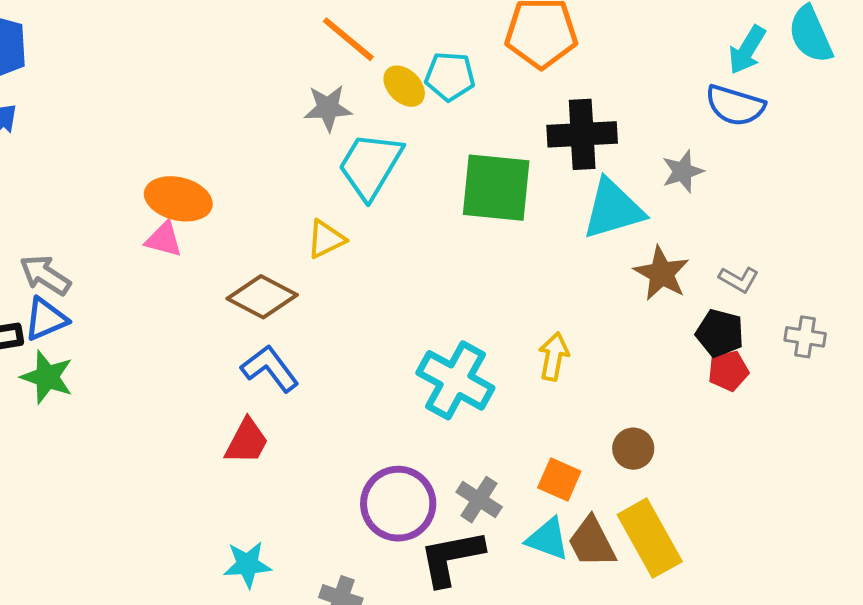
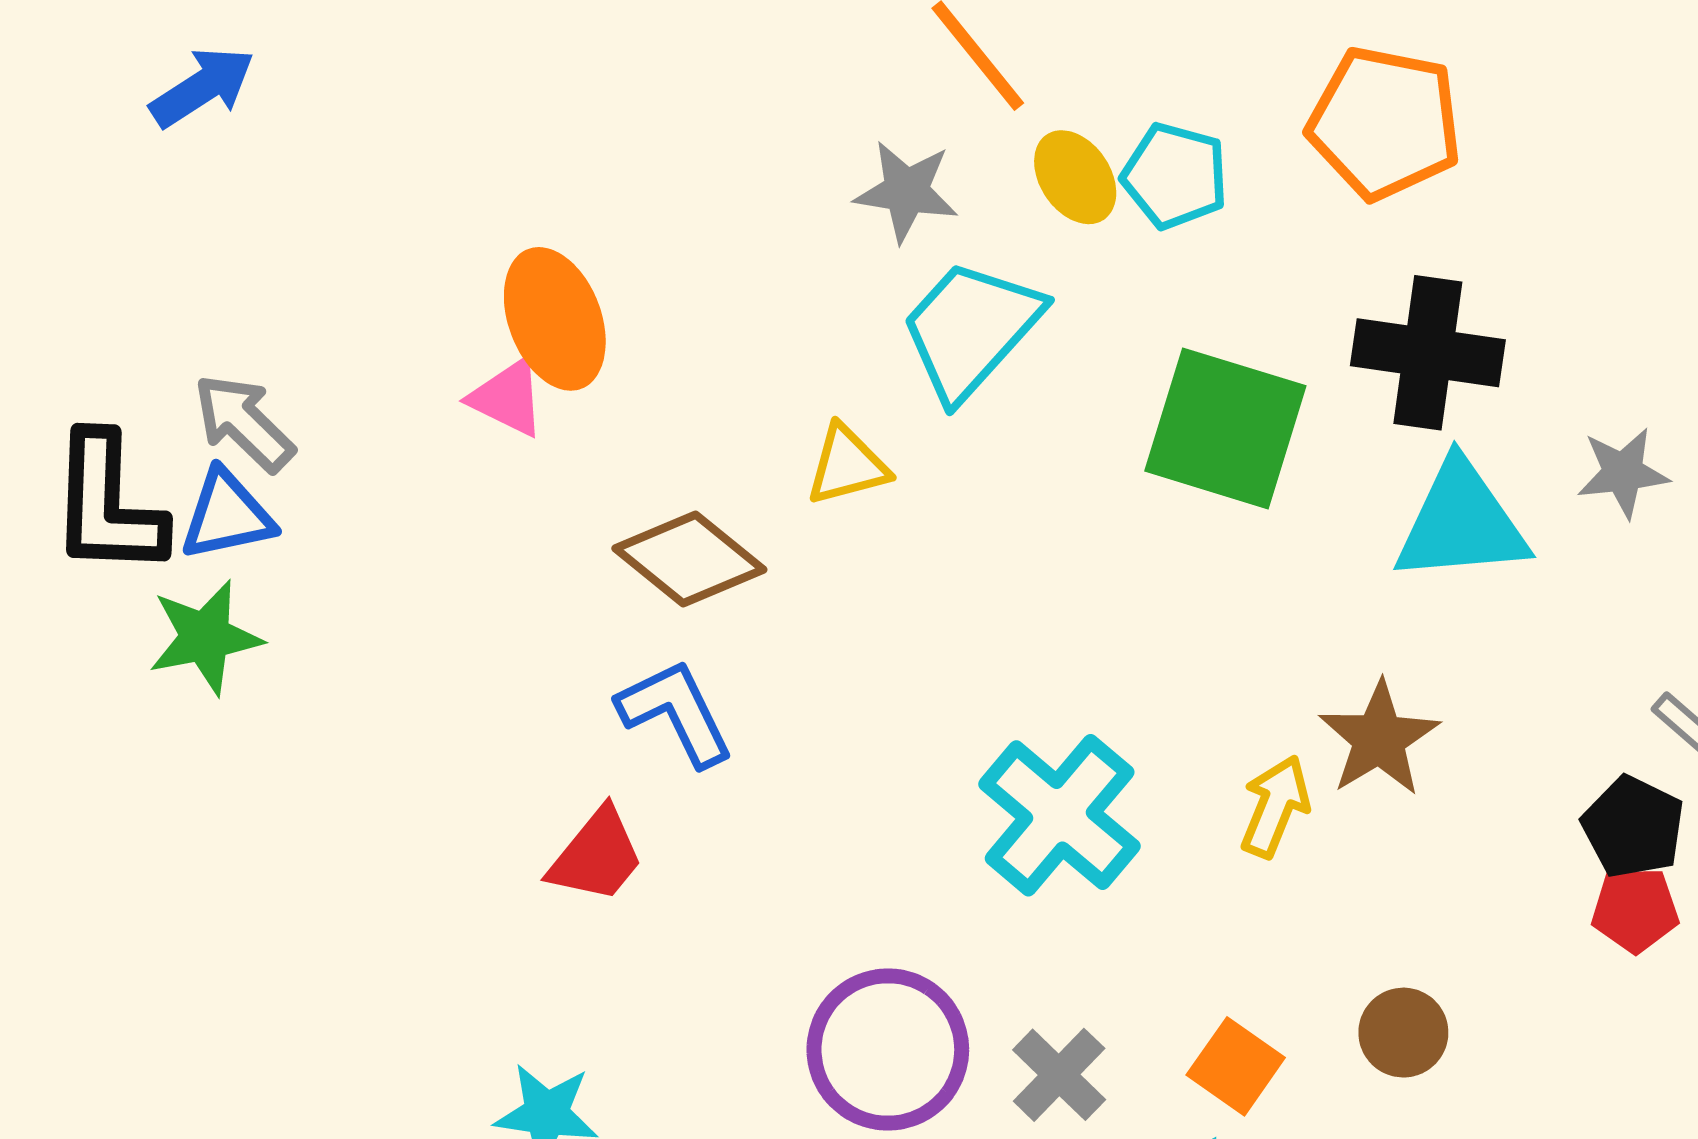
orange ellipse: (178, 199) -> (555, 319), turned 44
brown star: (662, 273) -> (1379, 739), moved
green star: (47, 377) -> (205, 637), turned 30

